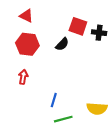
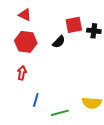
red square: (78, 26) -> (74, 25), turned -30
blue line: (54, 100) -> (36, 100), moved

